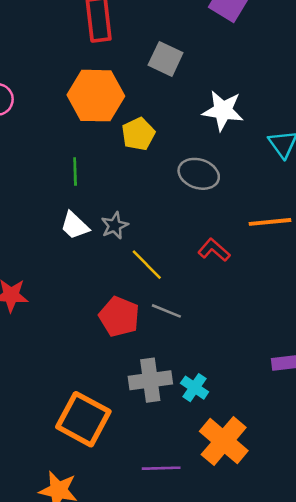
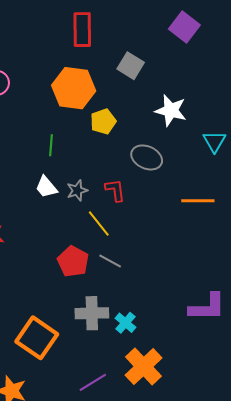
red L-shape: (214, 250) -> (115, 190), moved, turned 35
purple line: (161, 468) -> (93, 382), turned -36

